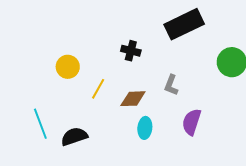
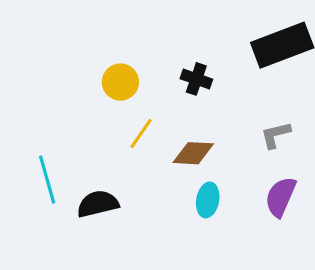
yellow circle: (68, 67) -> (120, 82), moved
gray L-shape: (171, 85) -> (276, 135), moved, turned 50

